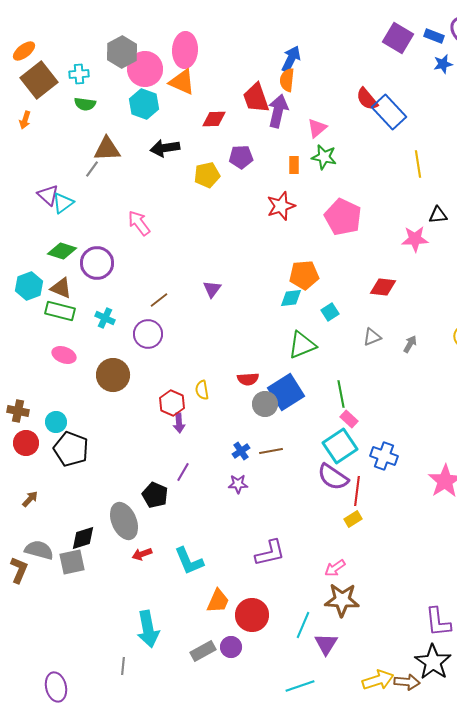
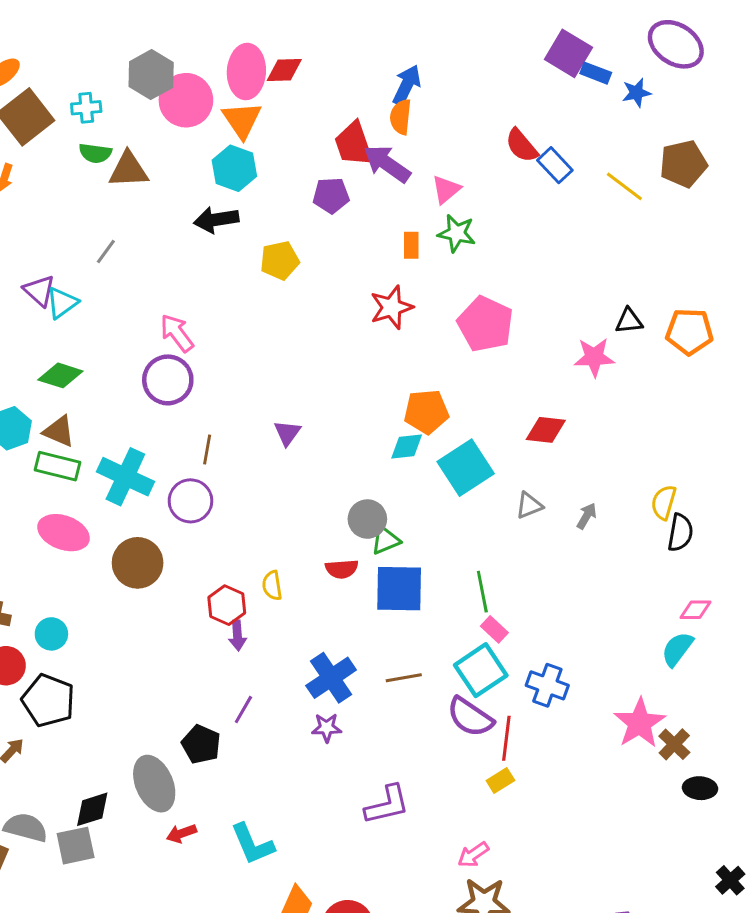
blue rectangle: (434, 36) -> (596, 73), moved
orange triangle: (182, 82) -> (242, 120), turned 32
cyan hexagon: (144, 104) -> (234, 168), moved
purple arrow: (278, 111) -> (387, 164), turned -68
blue rectangle: (389, 112) -> (555, 165), size x0.7
red diamond: (214, 119) -> (284, 70), moved
brown triangle: (107, 149) -> (129, 170), moved
purple pentagon: (241, 157) -> (331, 195), moved
yellow line: (418, 164) -> (624, 186), moved, turned -44
purple circle: (97, 263) -> (168, 380), moved
brown line: (159, 300) -> (207, 449), turned -42
cyan square: (330, 312) -> (466, 468), size x2.0
cyan cross: (105, 318) -> (125, 477), size x1.8
green triangle: (302, 345) -> (386, 540), moved, size x0.7
pink ellipse: (64, 355) -> (63, 533), size x1.4
blue square: (286, 392) -> (399, 589), turned 33
gray circle: (265, 404) -> (367, 519), moved
black pentagon: (71, 449) -> (48, 700), moved
blue cross: (241, 451) -> (331, 678), size x1.8
brown line: (271, 451) -> (404, 678), moved
purple L-shape: (270, 553) -> (387, 805), moved

